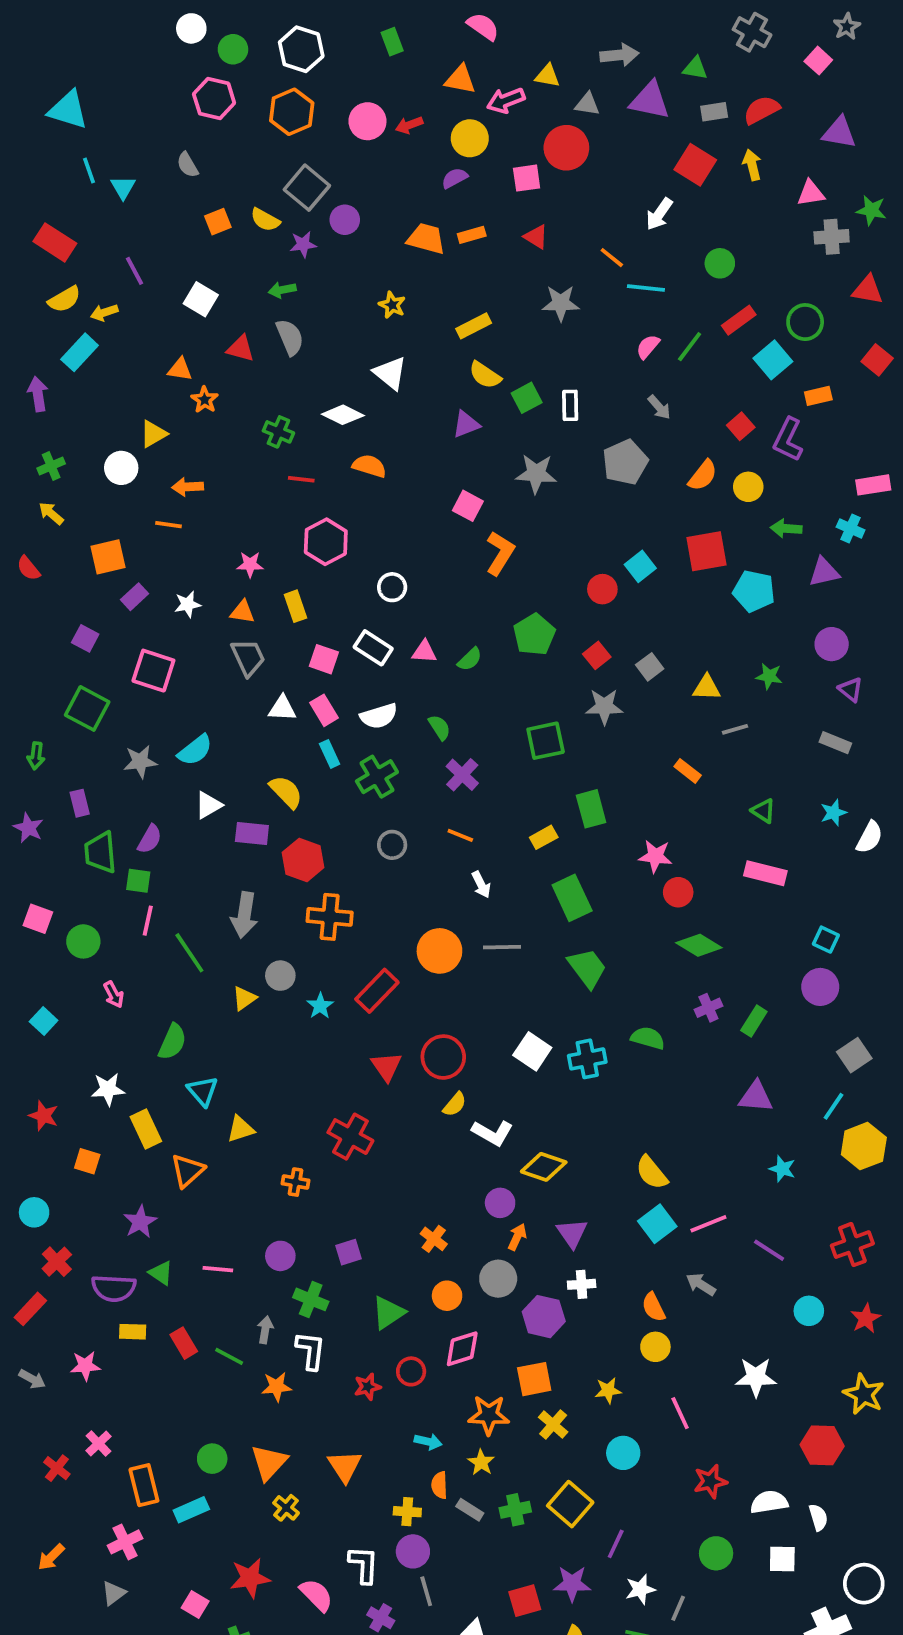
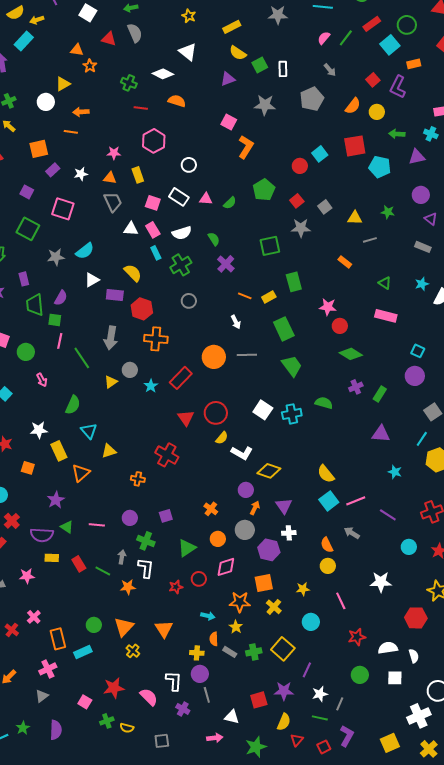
orange line: (460, 835) -> (245, 296), moved

